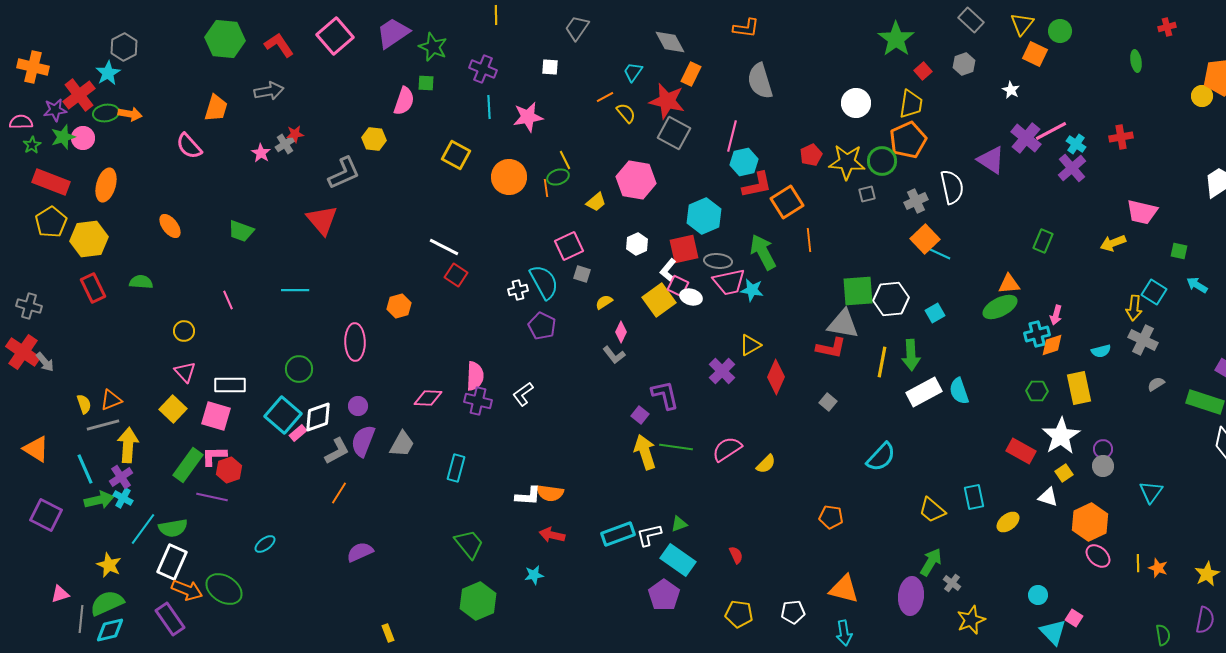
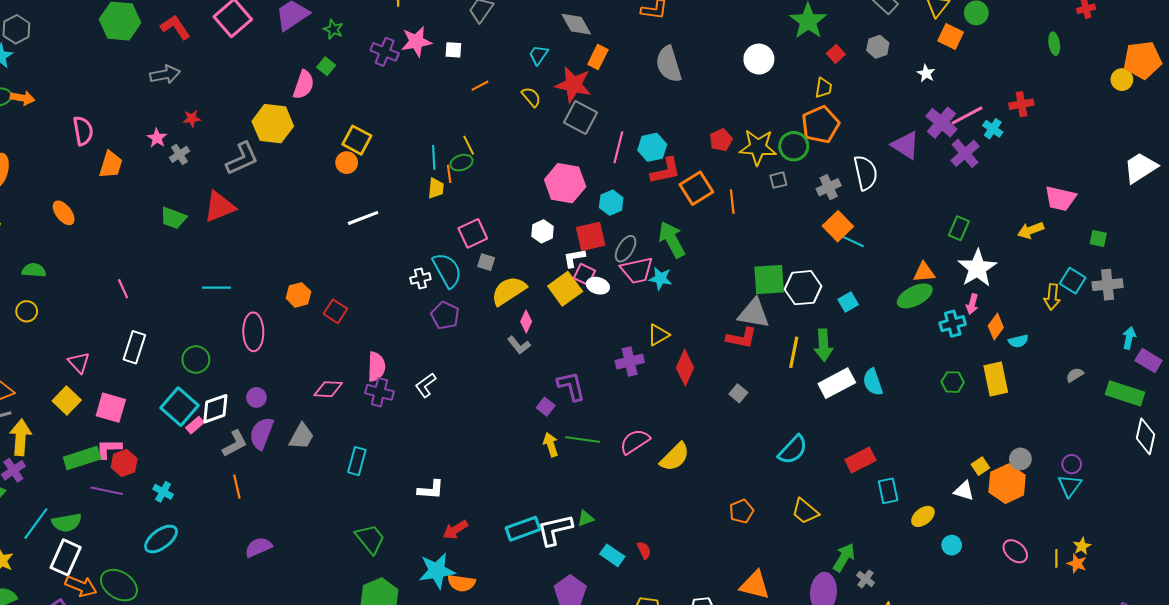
green star: (433, 47) -> (333, 29), size x0.7
green square: (426, 83) -> (326, 66), turned 36
orange line: (605, 97) -> (480, 86), moved
white circle: (856, 103) -> (759, 59), moved
yellow trapezoid: (911, 104) -> (823, 88), size x0.7
cyan line: (489, 107) -> (434, 157), moved
orange trapezoid: (216, 108) -> (111, 165), moved
pink star: (528, 117) -> (416, 42), moved
pink line: (732, 136) -> (618, 147), moved
red cross: (1121, 137) -> (1021, 104), moved
yellow hexagon: (374, 139) -> (273, 124), size x1.6
gray cross: (285, 144) -> (179, 154), moved
pink semicircle: (189, 146) -> (83, 131), turned -148
purple cross: (1072, 168) -> (965, 153), moved
orange circle: (509, 177) -> (347, 163), moved, size x0.6
pink hexagon: (636, 180) -> (565, 183), moved
yellow trapezoid: (596, 202) -> (436, 188), moved, turned -45
cyan hexagon: (704, 216) -> (611, 203), size x0.7
red triangle: (322, 220) -> (219, 207), turned 48
green trapezoid: (241, 231) -> (173, 218), moved
orange line: (809, 240) -> (732, 202), moved
white line: (444, 247) -> (363, 218), moved, turned -48
gray ellipse: (718, 261) -> (626, 249), turned -64
white L-shape: (668, 270) -> (574, 258), turned 40
red square: (456, 275) -> (335, 311), moved
cyan arrow: (1197, 285) -> (1129, 338), moved, turned 70
cyan line: (295, 290) -> (216, 288), moved
yellow semicircle: (604, 302) -> (509, 291), size x2.0
yellow circle: (184, 331) -> (27, 311), moved
gray cross: (1143, 340) -> (1108, 285), moved, turned -32
orange diamond: (1052, 345) -> (996, 327), moved, turned -35
purple cross: (722, 371) -> (630, 362), turned 32
white rectangle: (230, 385) -> (134, 347), moved, turned -72
white star: (1061, 436) -> (977, 268), moved
purple circle: (1103, 449) -> (1072, 464), moved
red rectangle: (1021, 451) -> (860, 460), moved, turned -56
yellow arrow: (645, 452) -> (551, 445), size x0.7
yellow semicircle: (766, 464) -> (675, 457), size x1.5
green rectangle: (188, 465) -> (82, 458), turned 36
orange line: (339, 493) -> (237, 487), turned -45
orange semicircle: (550, 493) -> (461, 583), moved
cyan cross: (123, 498) -> (163, 492), moved
yellow trapezoid: (932, 510) -> (805, 511), moved
orange pentagon: (831, 517) -> (741, 511), turned -30
orange hexagon: (1090, 522) -> (1007, 484), moved
red arrow: (552, 535) -> (455, 530), turned -45
white L-shape: (649, 535) -> (555, 530), size x1.4
cyan ellipse: (265, 544) -> (161, 539), size x1.6
cyan rectangle: (678, 560) -> (612, 555), moved, size x0.7
yellow star: (1207, 574) -> (1082, 546), moved, size x0.7
cyan star: (534, 575) -> (437, 571), size x1.8
cyan circle: (1038, 595) -> (952, 545), moved

